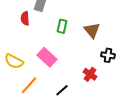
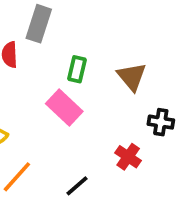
pink rectangle: (47, 57) -> (64, 108), moved

